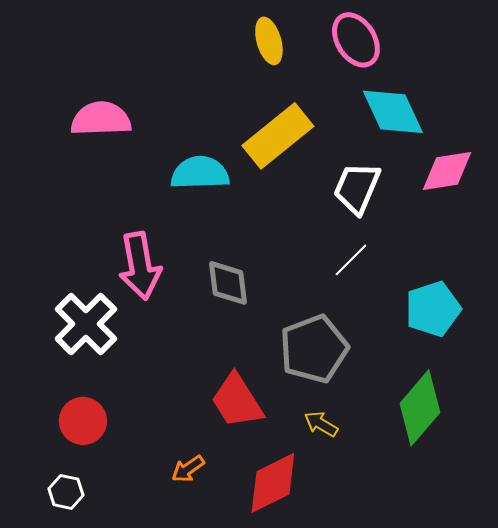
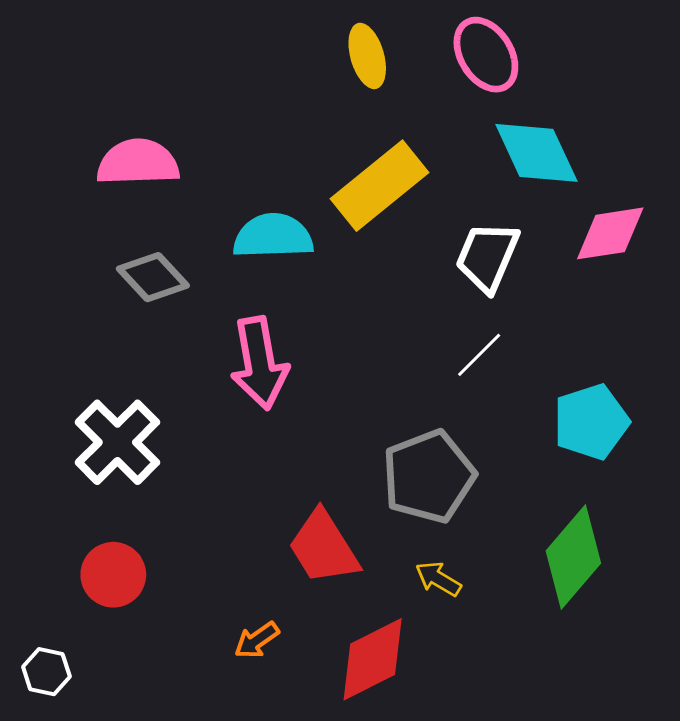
pink arrow: (140, 266) -> (259, 363), moved
gray diamond: (228, 283) -> (153, 277), moved, turned -36
white hexagon: (66, 492) -> (46, 672), moved

